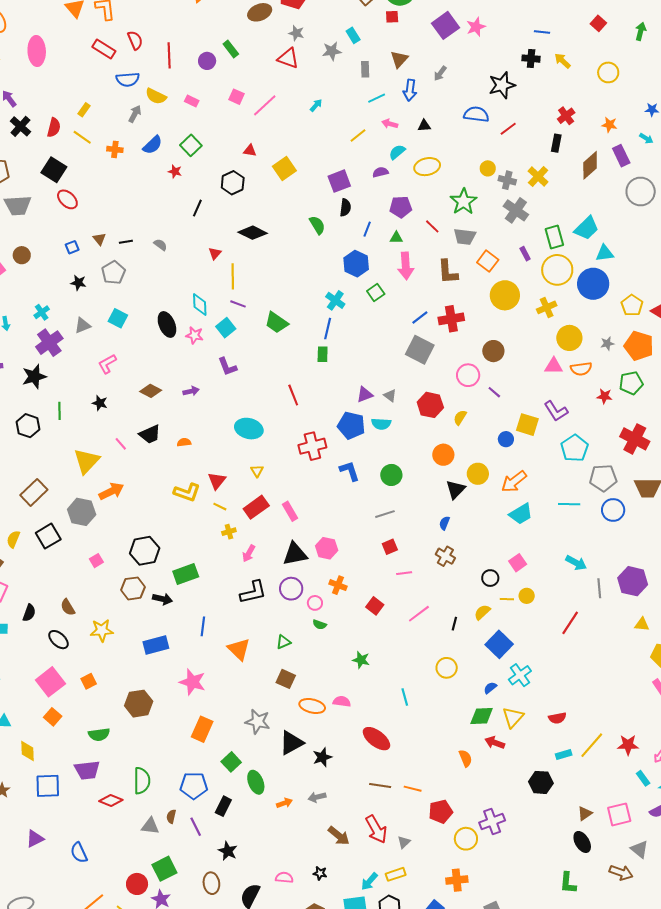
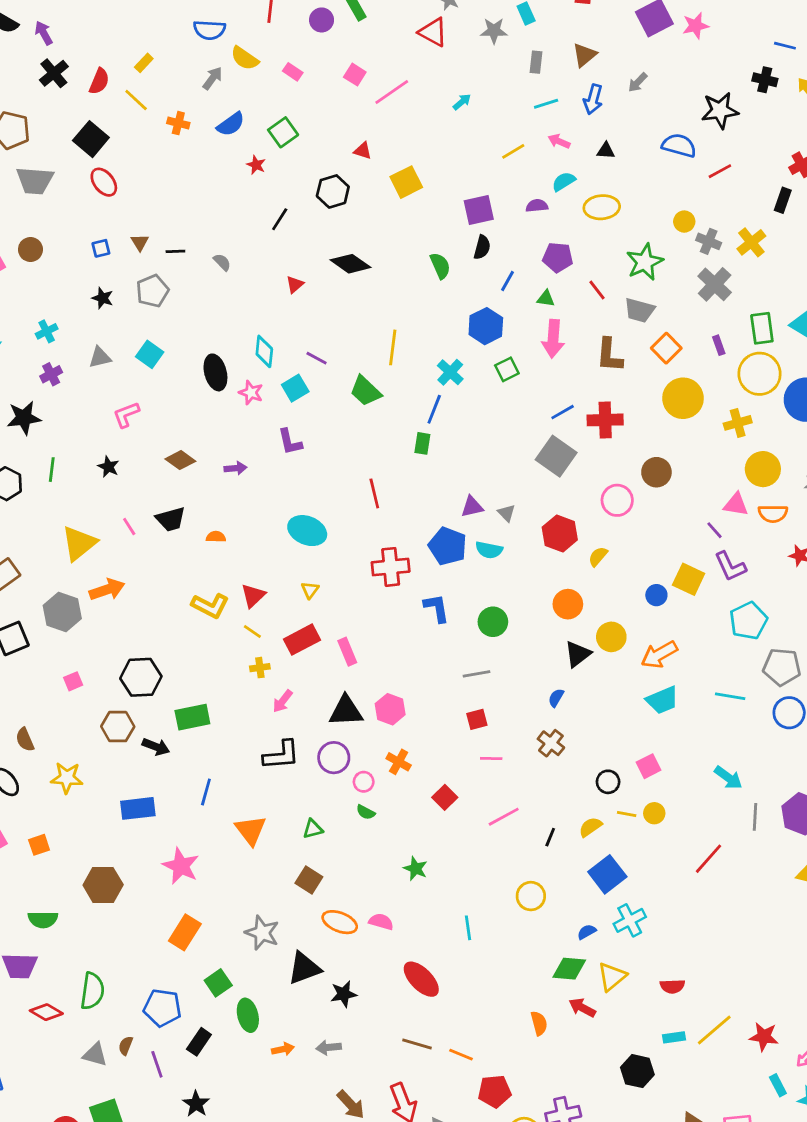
yellow line: (233, 276) -> (393, 347), moved
purple cross: (49, 343) -> (51, 374), size x0.6
purple line: (494, 392) -> (715, 530), moved

